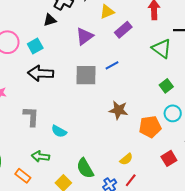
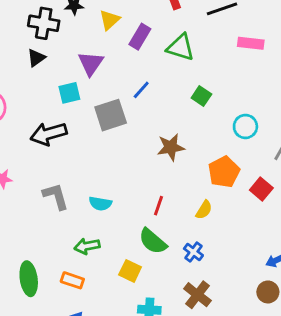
cyan square: (35, 46) -> (69, 93), moved, turned 35
green triangle: (162, 49) -> (181, 47), moved
green square: (166, 86) -> (201, 96), moved
orange pentagon: (150, 127) -> (224, 172), moved
red line: (131, 180) -> (158, 206), moved

